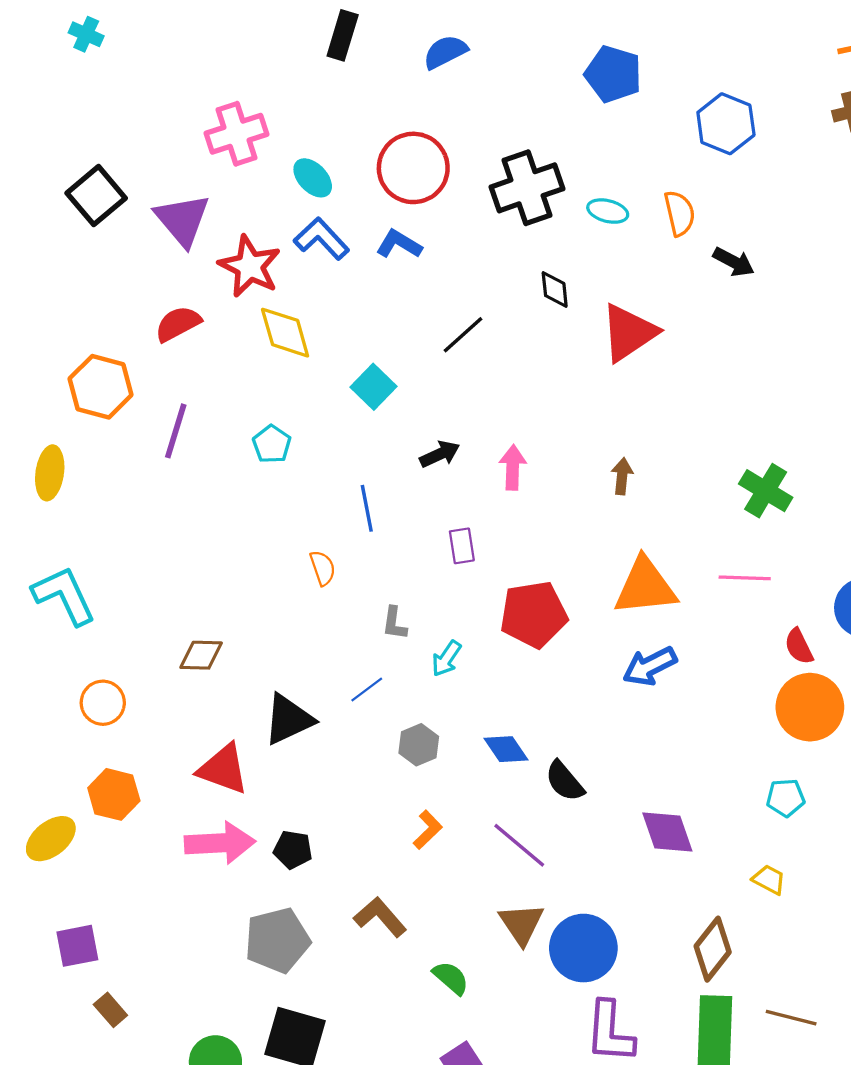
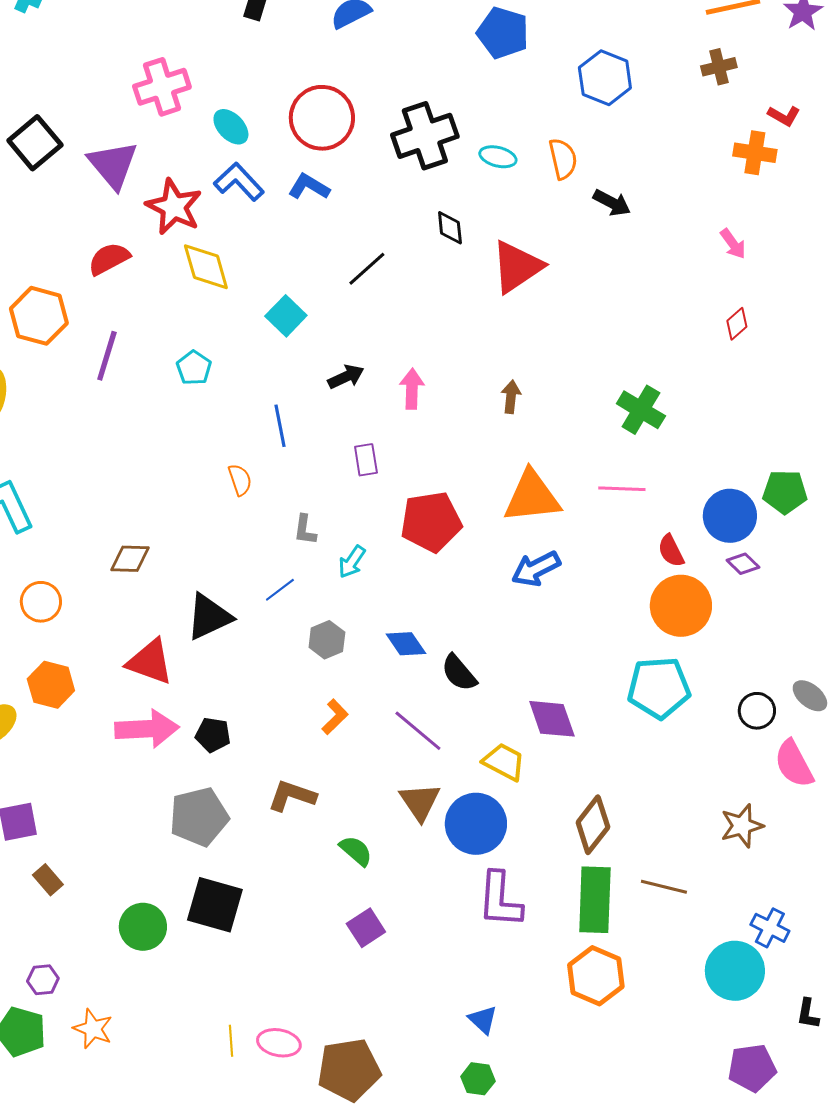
cyan pentagon: (786, 798) -> (659, 688), size x1.8
yellow trapezoid: (769, 880) -> (504, 762), moved, size x1.4
brown L-shape: (380, 917) -> (292, 796), turned -30

